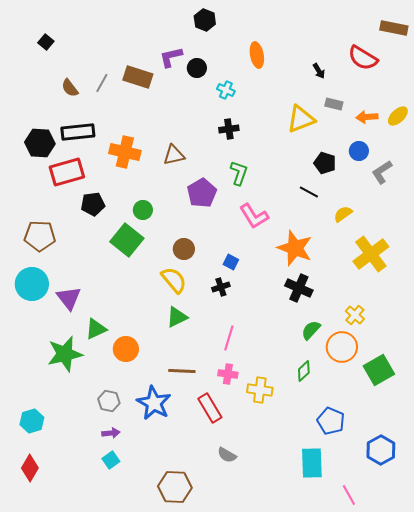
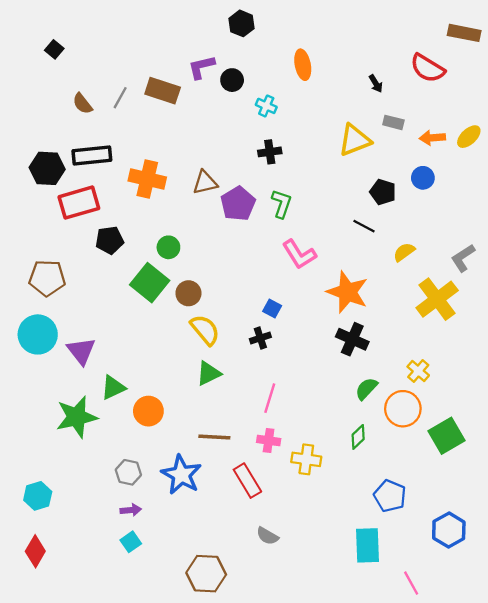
gray L-shape: (382, 172) -> (463, 258), moved
purple pentagon: (202, 193) -> (238, 204), moved
brown circle: (184, 249) -> (188, 293), moved

